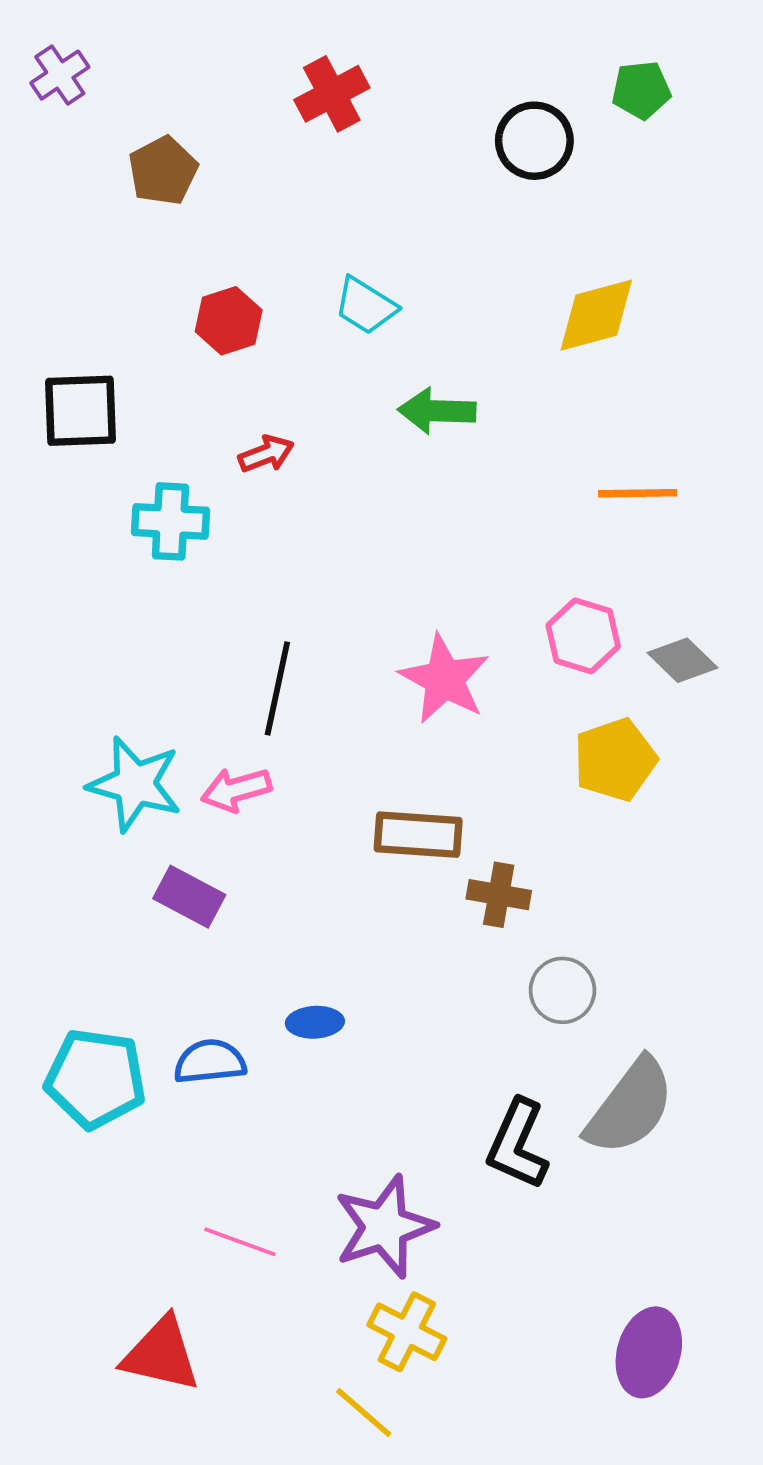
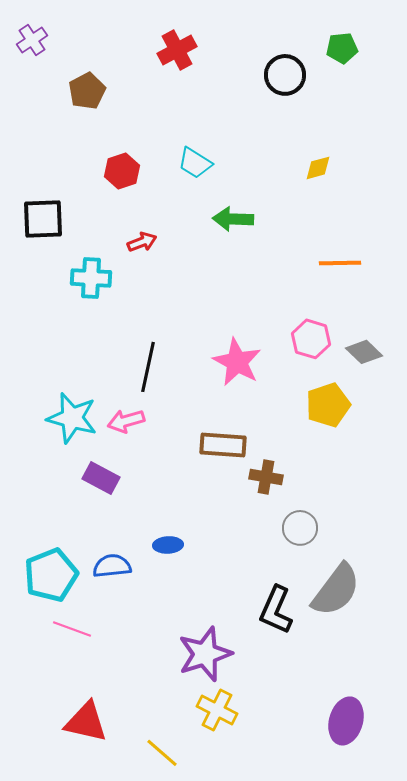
yellow diamond: (596, 315) -> (318, 168), size x0.6
cyan pentagon: (95, 1079) -> (51, 575), turned -30
pink line: (240, 1242) -> (72, 629), moved
yellow line: (364, 1412) -> (162, 753), moved

